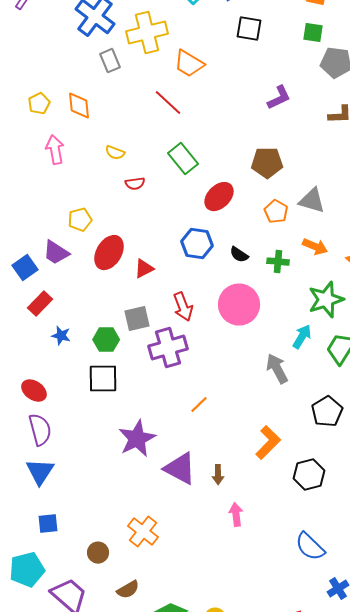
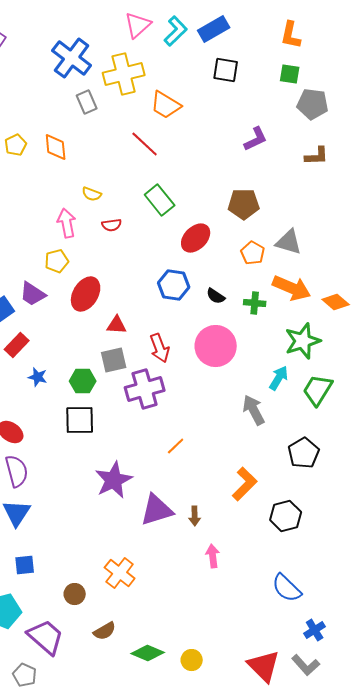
pink arrow: (55, 150) -> (67, 223), moved
orange arrow: (315, 247) -> (292, 288), size x1.5
red triangle: (144, 269) -> (117, 325), moved, turned 30
purple triangle: (180, 469) -> (157, 510), turned -45

